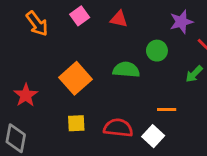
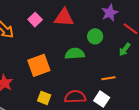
red triangle: (119, 19) -> (64, 18), size x1.5
orange square: (75, 78) -> (39, 65), turned 30
yellow square: (76, 123) -> (44, 98), turned 32

